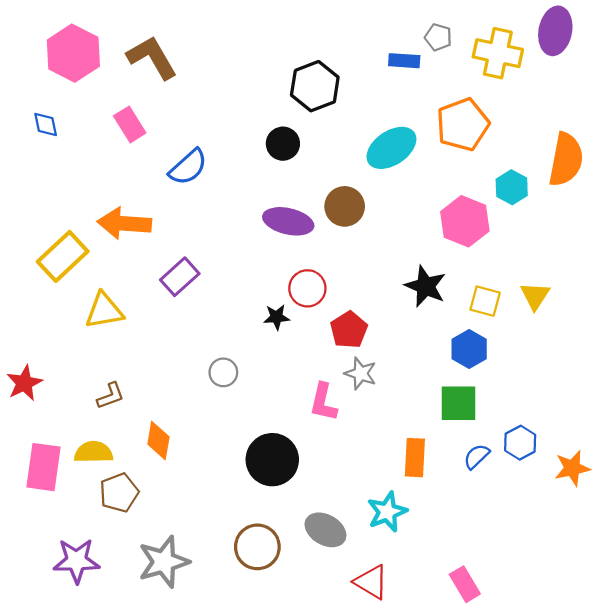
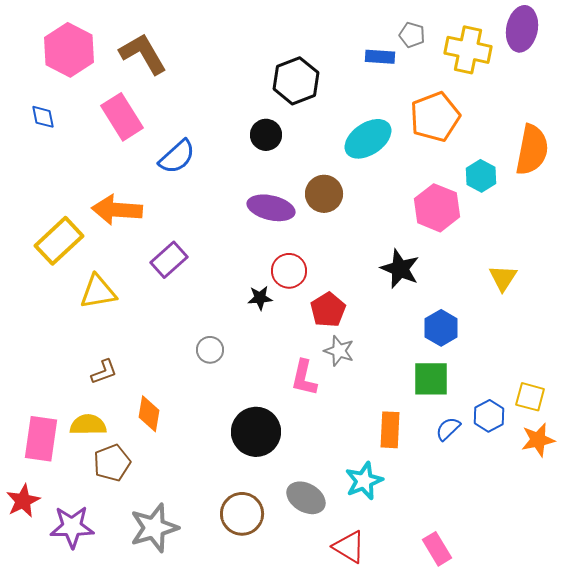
pink rectangle: (130, 124) -> (122, 117), size x1.4
yellow square: (485, 301) -> (530, 397), moved
red star: (24, 383) -> (23, 501), moved

